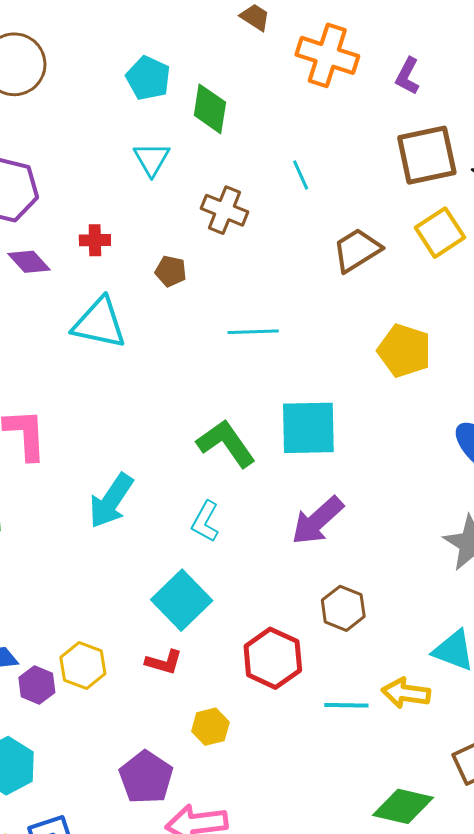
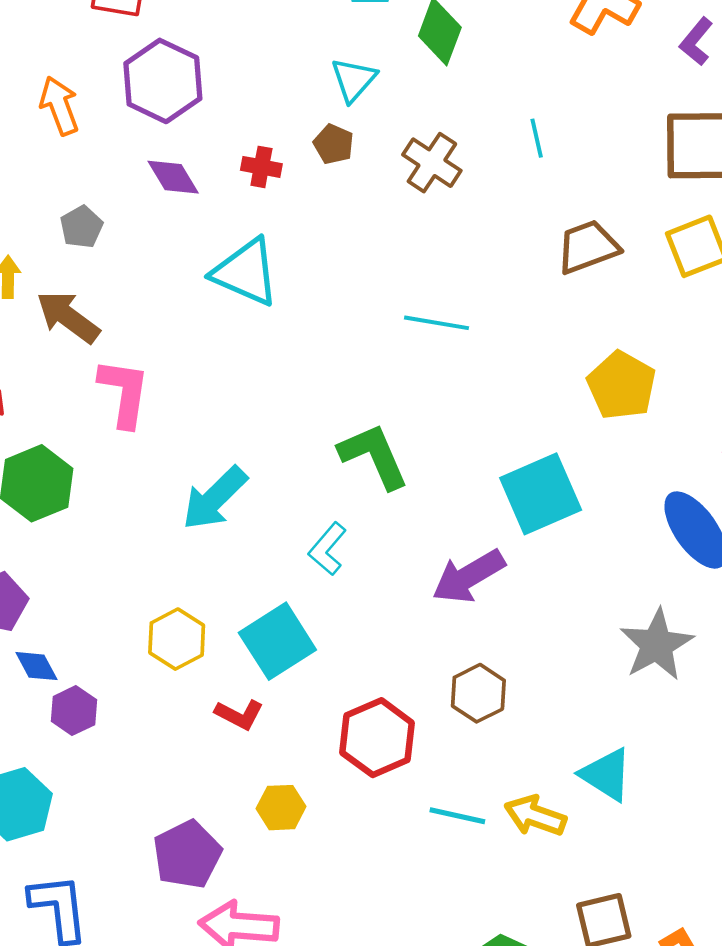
brown pentagon: (171, 271) -> (334, 144), moved
cyan square: (308, 428) -> (541, 494), moved, turned -34
yellow hexagon: (83, 665) -> (177, 639), moved

